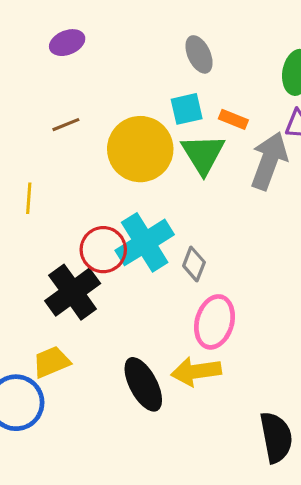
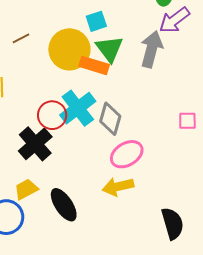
orange rectangle: (233, 119) -> (94, 65), moved, size x1.6
gray diamond: (194, 264) -> (110, 119), size x1.5
pink ellipse: (215, 322) -> (127, 154), turned 48
black ellipse: (143, 384) -> (64, 205), moved

